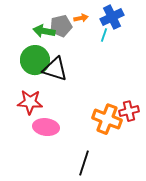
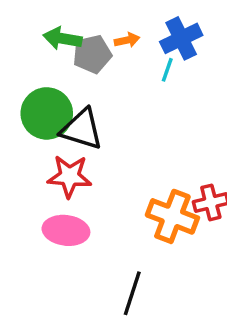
green arrow: (44, 31) -> (62, 38), moved
red star: (30, 102) -> (69, 176), moved

